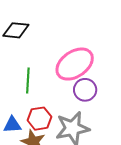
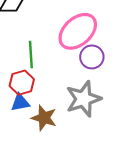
red hexagon: (39, 119) -> (22, 83), moved

